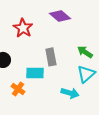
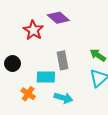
purple diamond: (60, 16) -> (58, 18), moved
cyan arrow: (70, 93) -> (63, 98), moved

